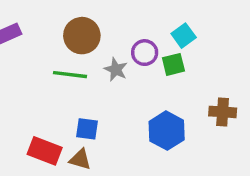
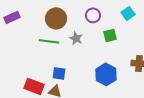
cyan square: (184, 36) -> (128, 13), moved
purple circle: (145, 53) -> (93, 15), moved

